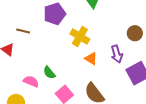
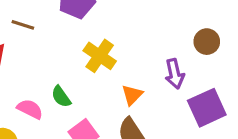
yellow cross: (80, 37) -> (100, 56), moved
orange triangle: (91, 59) -> (132, 95), moved, turned 40

